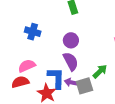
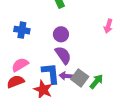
green arrow: (100, 71) -> (96, 82), moved
gray square: (84, 86) -> (80, 78), turned -30

